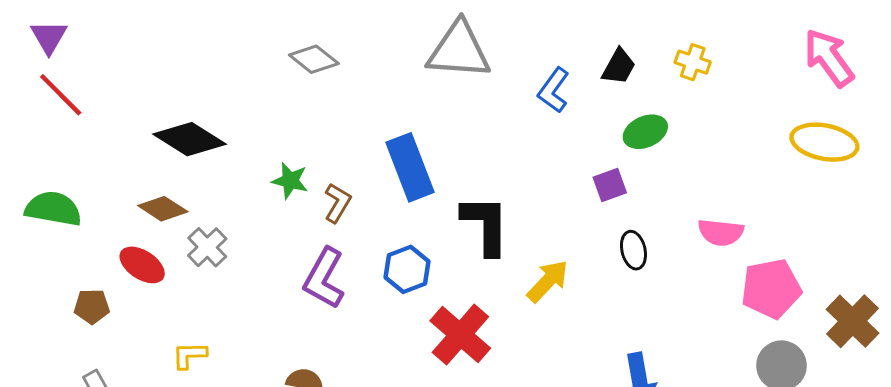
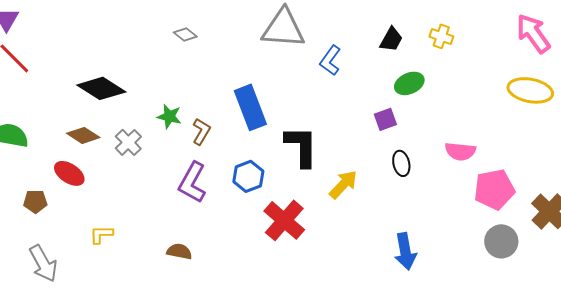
gray diamond: (314, 59) -> (185, 34), size x0.7
blue L-shape: (554, 90) -> (330, 60), moved
gray cross: (207, 247) -> (128, 142), moved

